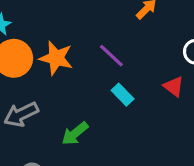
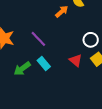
green arrow: (75, 133) -> (22, 69), moved

